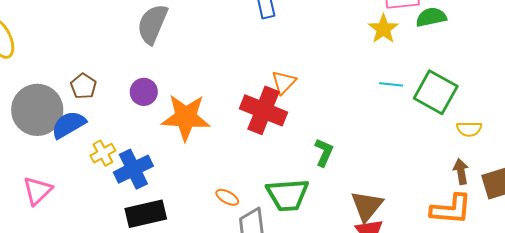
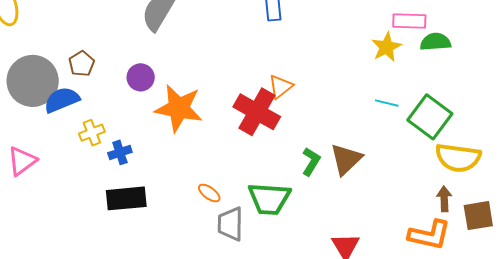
yellow semicircle: (469, 129) -> (458, 158), size x1.8
blue cross: (133, 169) -> (120, 152), size x0.6
brown triangle: (367, 206) -> (346, 159), moved

